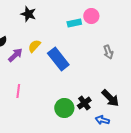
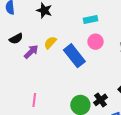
pink circle: (91, 16) -> (96, 42), moved
pink line: (18, 91) -> (34, 100), moved

